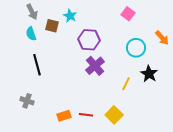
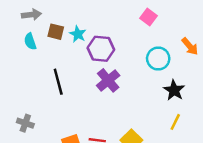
gray arrow: (32, 12) -> (31, 15), turned -70
cyan star: (70, 16) -> (78, 34), moved
black line: (37, 65) -> (58, 82), moved
yellow line: (126, 84) -> (175, 122), moved

